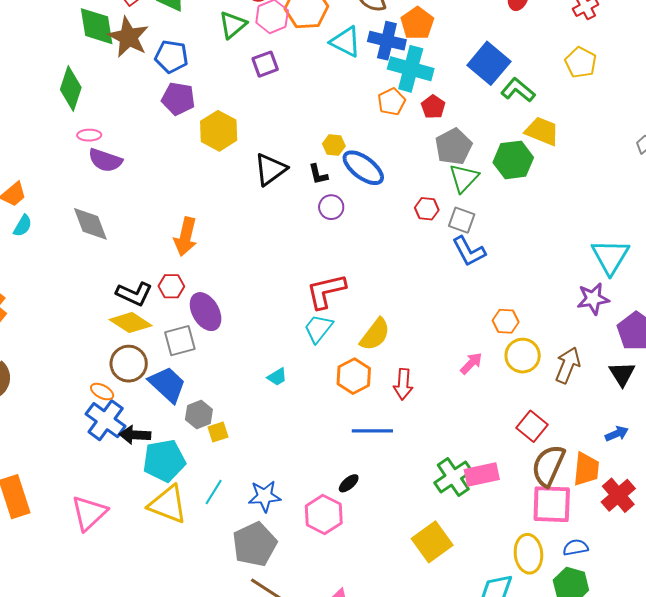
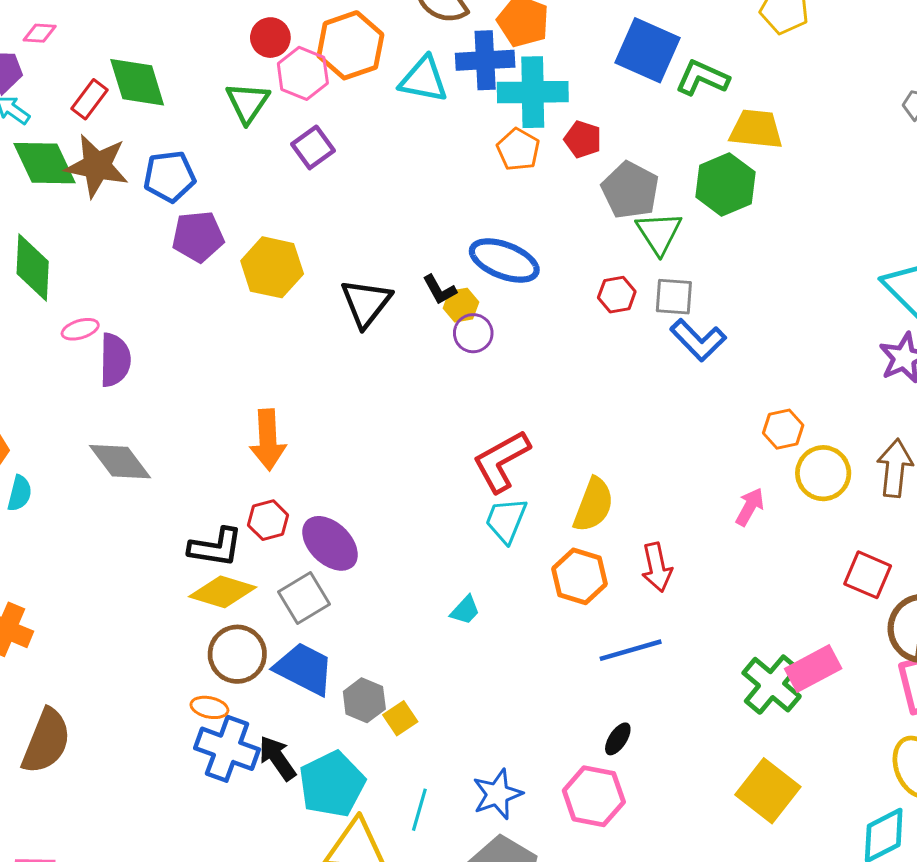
yellow hexagon: (334, 145) -> (461, 305), moved
purple semicircle: (105, 160) -> (115, 360), turned -92
black arrow: (135, 435) -> (277, 758), turned 68

